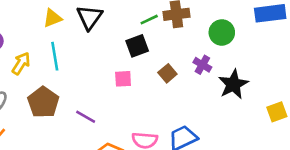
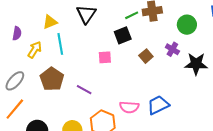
yellow triangle: (53, 18) -> (50, 22), moved
pink square: (123, 79) -> (105, 57), moved
black star: (233, 84) -> (196, 64), turned 30

